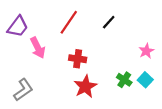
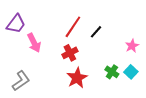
red line: (69, 22) -> (73, 27), moved
black line: (109, 22) -> (96, 32), moved
red cross: (78, 59) -> (70, 53), turned -35

